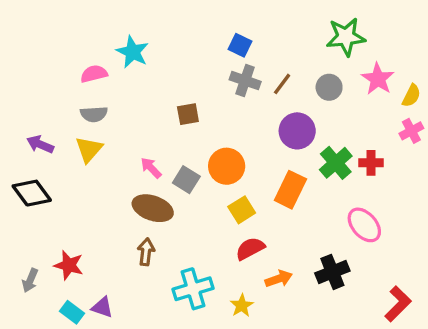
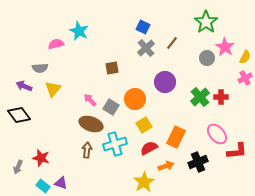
green star: (346, 37) -> (206, 22), turned -30
gray cross: (245, 81) -> (146, 48), turned 30
brown line: (282, 84) -> (172, 43), moved
gray circle: (329, 87) -> (207, 58), moved
gray semicircle: (94, 114) -> (40, 68), moved
purple circle: (297, 131) -> (165, 82), moved
orange rectangle: (290, 190) -> (176, 137), moved
cyan cross: (193, 289) -> (115, 144), moved
red L-shape: (398, 304) -> (237, 151), moved, turned 40
yellow star: (242, 306) -> (144, 182), size x1.5

